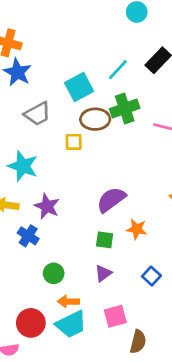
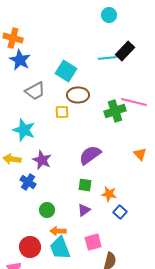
cyan line: (118, 70) -> (107, 58), moved, turned 42
cyan square: (79, 87) -> (66, 71), turned -30
green cross: (125, 108) -> (115, 111), moved
orange star: (137, 229) -> (109, 194), moved
cyan trapezoid: (71, 324) -> (60, 248), turned 95

